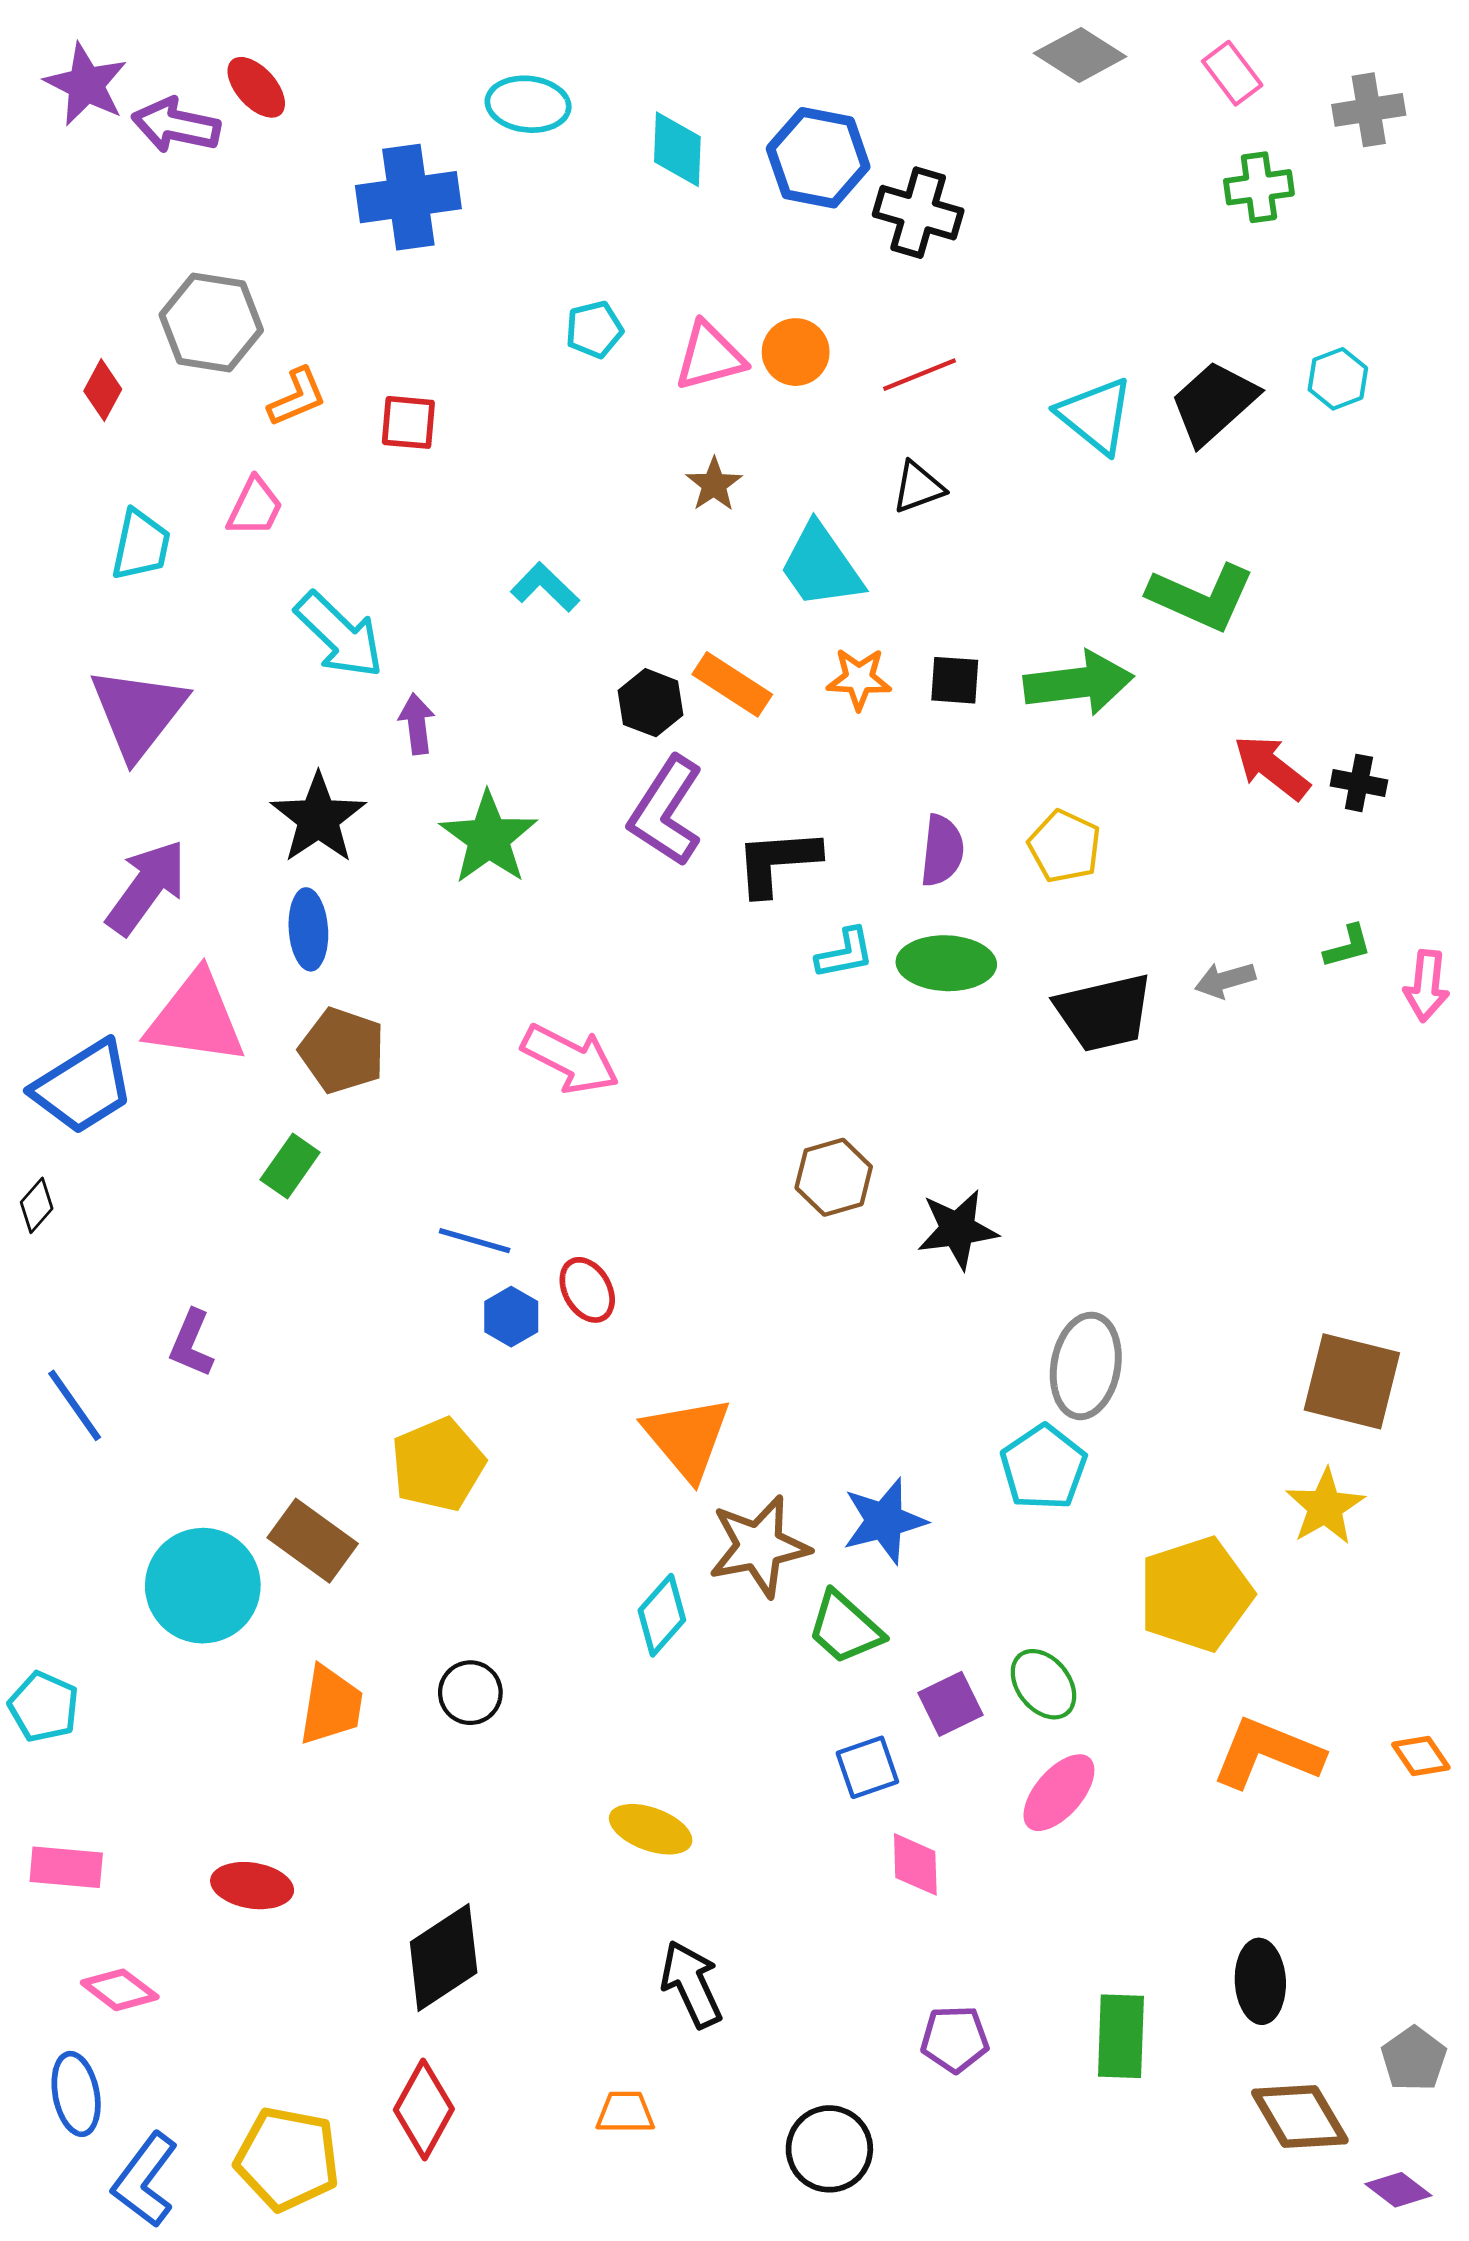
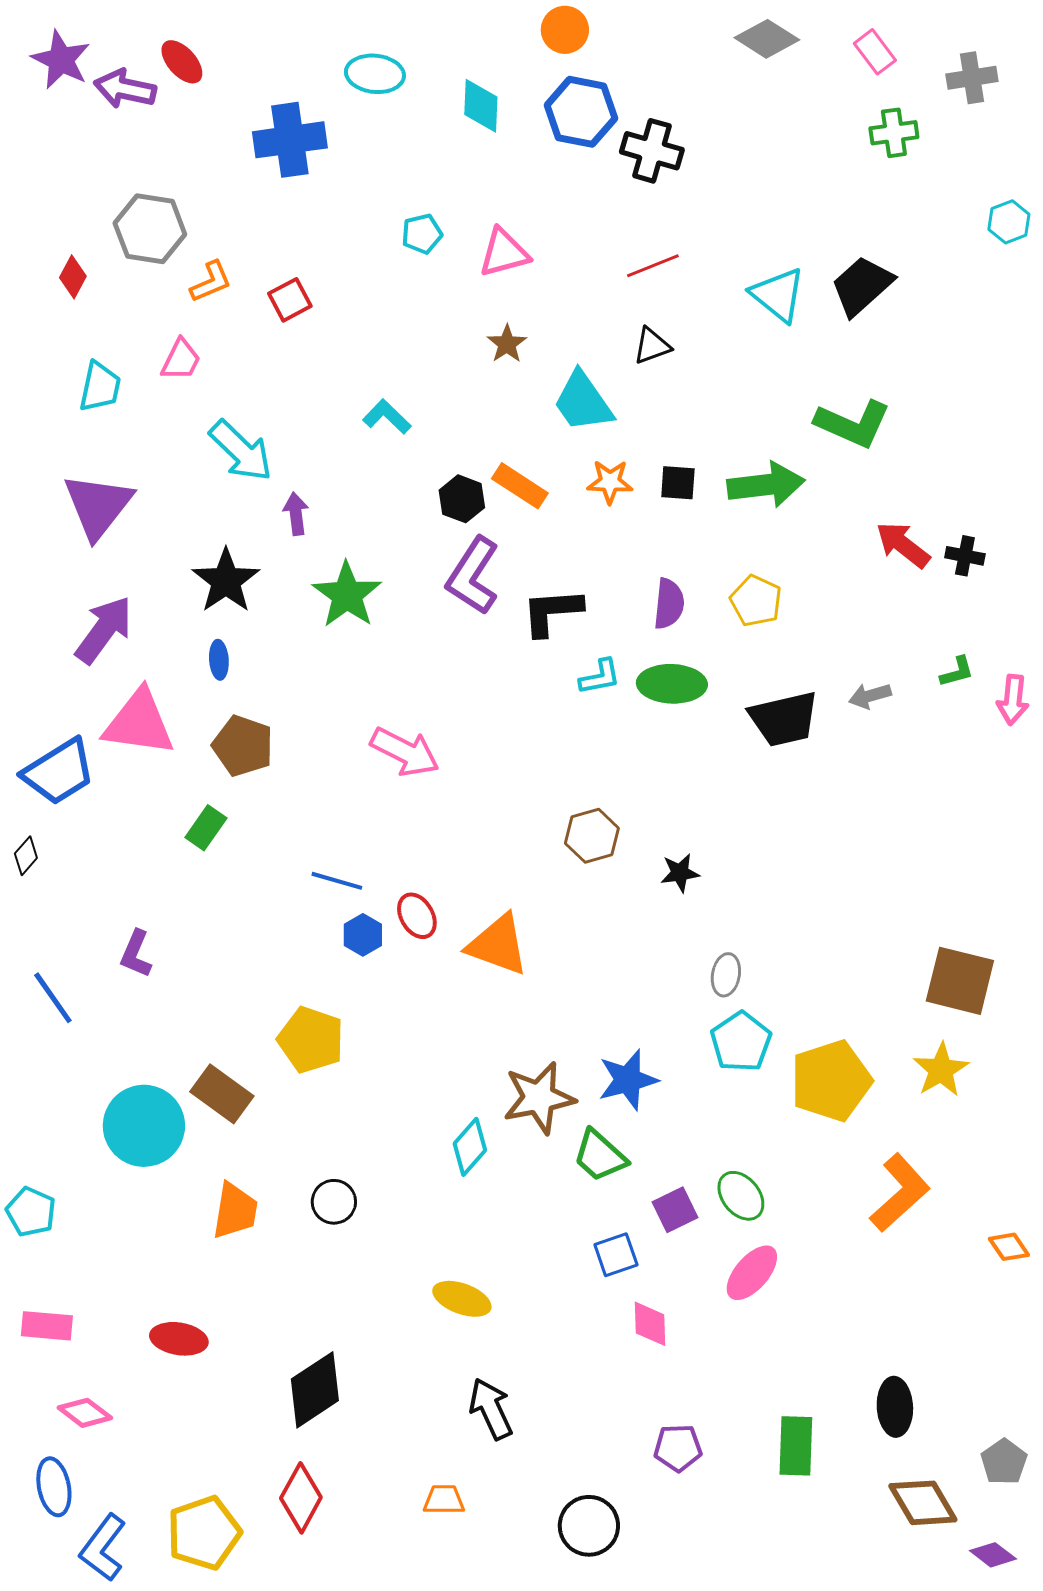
orange circle: (796, 352) -> (565, 30), moved
cyan hexagon: (1338, 379) -> (1009, 222), moved
red square: (408, 422) -> (290, 300), turned -33
blue ellipse: (308, 929) -> (219, 660), size x0.7
black star: (958, 1229) -> (680, 873), size x0.7
gray ellipse: (1086, 1366) -> (726, 975), moved, size x0.6
orange triangle: (687, 1438) -> (498, 945), moved, turned -30
yellow pentagon: (438, 1465) -> (311, 1040), turned -30
yellow pentagon: (1196, 1594) -> (831, 1081), moved
orange L-shape: (1267, 1753) -> (900, 1193), moved, turned 116
yellow pentagon: (287, 2159) -> (204, 1533), turned -30

